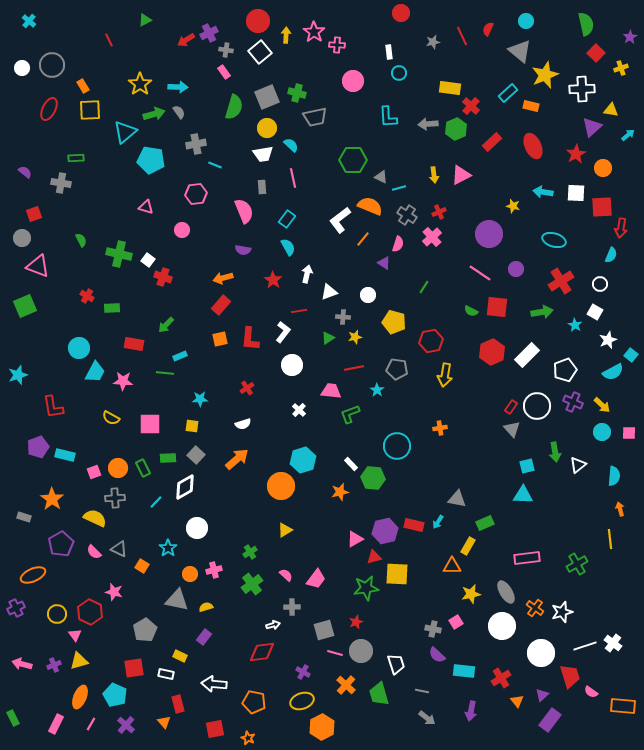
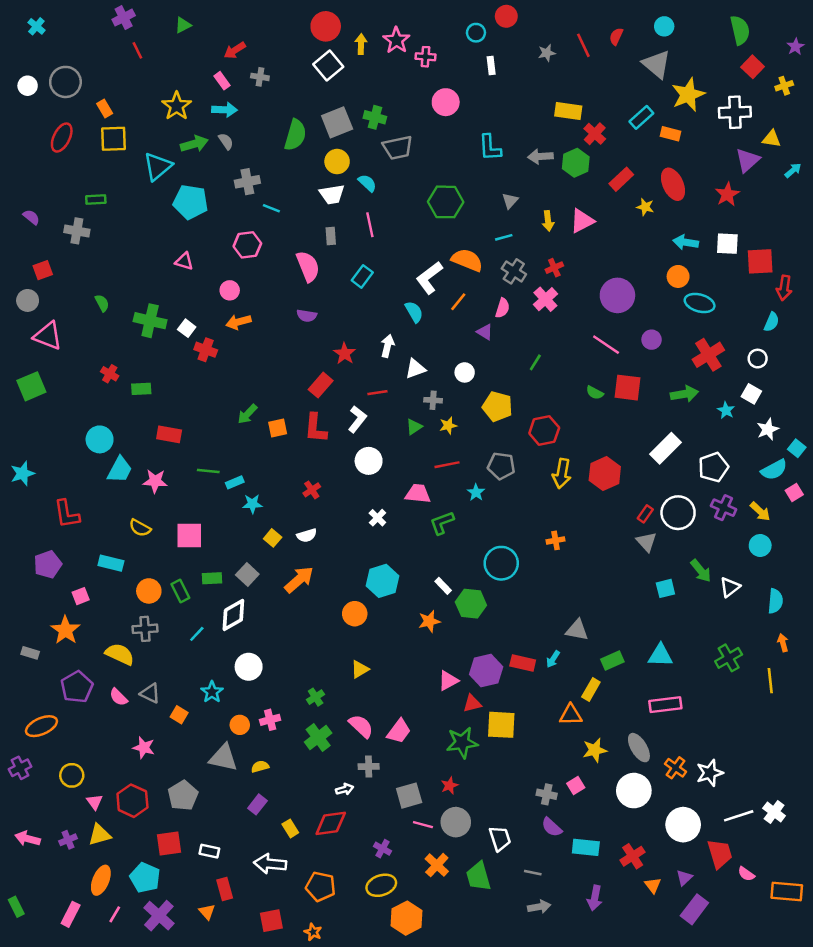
purple cross: (209, 33) -> (124, 18), moved
gray cross: (226, 50) -> (260, 77), moved
pink rectangle: (224, 72) -> (222, 81), moved
cyan circle: (399, 73) -> (476, 33), moved
orange circle: (603, 168) -> (678, 276), moved
gray triangle: (381, 177) -> (510, 201), moved, turned 48
yellow star: (513, 206) -> (645, 207), moved
cyan semicircle: (288, 247) -> (414, 312), moved
orange arrow: (223, 278) -> (239, 322), moved
red rectangle: (221, 305) -> (321, 385), moved
green arrow: (166, 325) -> (247, 414), moved
red hexagon: (492, 352) -> (605, 474), moved
cyan rectangle: (180, 356) -> (235, 482), moved
yellow square: (192, 426) -> (273, 538), moved, turned 32
pink square: (629, 433) -> (794, 492), moved, turned -32
green arrow: (555, 452) -> (701, 571), turned -30
cyan rectangle: (65, 455) -> (111, 563), moved
pink square: (94, 472) -> (81, 596), moved
orange circle: (281, 486) -> (355, 614), size x0.7
cyan triangle: (523, 495) -> (660, 655), moved
green cross: (577, 564) -> (729, 658), moved
pink semicircle: (286, 575) -> (361, 726), size x1.5
red hexagon: (90, 612) -> (132, 801), moved
yellow rectangle: (180, 656) -> (290, 828), moved, turned 32
gray arrow: (427, 718) -> (539, 907), turned -48
purple cross: (126, 725) -> (159, 916), size x1.4

